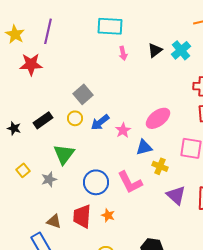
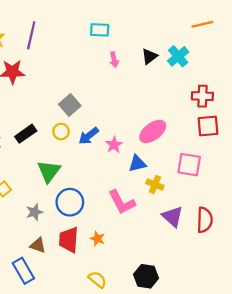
cyan rectangle: (110, 26) -> (100, 30), size x0.7
gray star: (49, 179) -> (34, 212), moved
blue circle: (96, 182) -> (70, 202), moved

